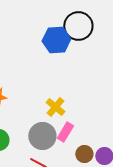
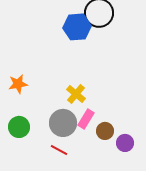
brown circle: (84, 154) -> (105, 131), moved

